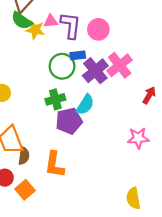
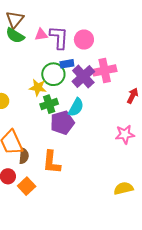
yellow star: (35, 30) -> (38, 88), moved
pink cross: (120, 65) -> (105, 70), turned 30
yellow semicircle: (133, 198) -> (123, 188), turned 90

